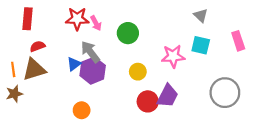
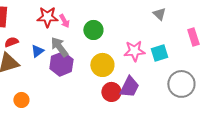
cyan square: (201, 45) -> (159, 53), moved, turned -30
blue triangle: (74, 64) -> (37, 51), moved
yellow circle: (138, 72) -> (102, 65), size x1.5
orange circle: (82, 110) -> (21, 100), moved

